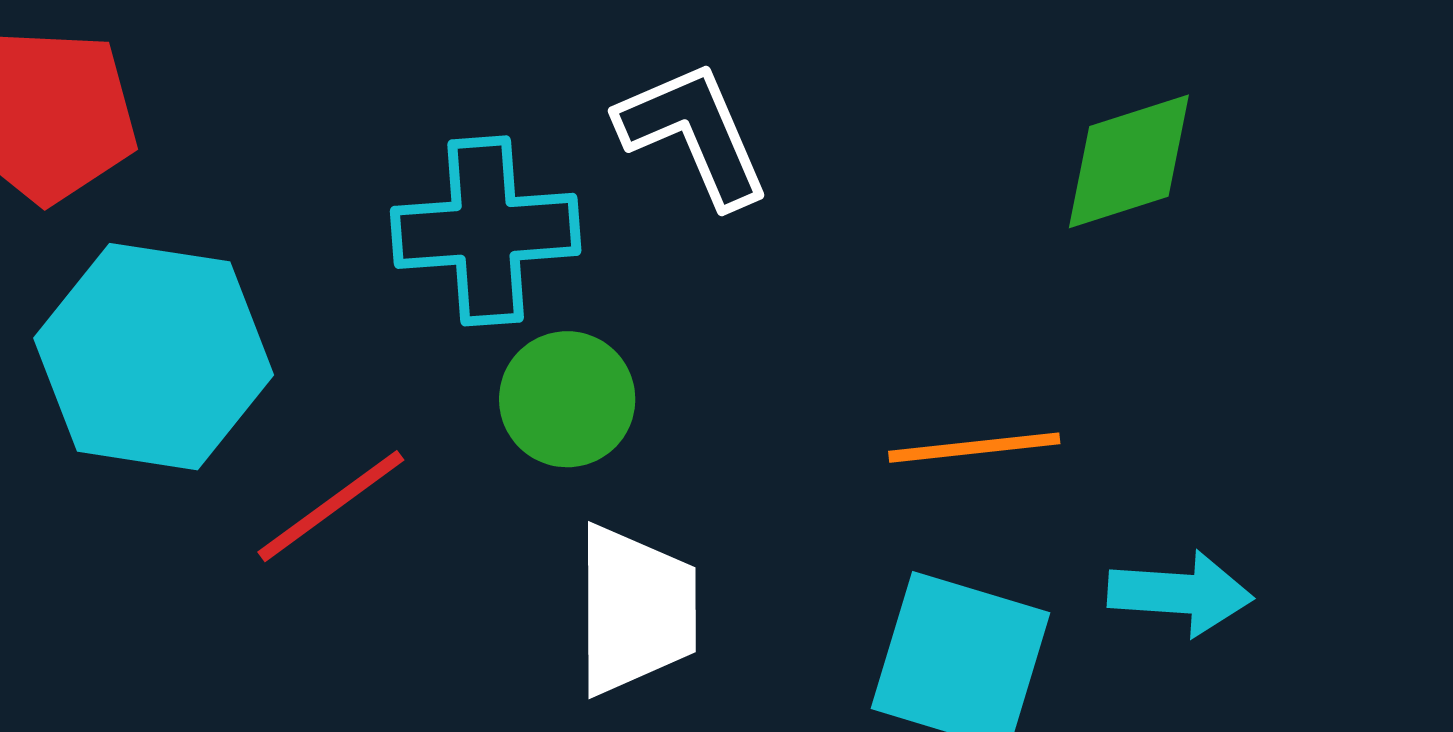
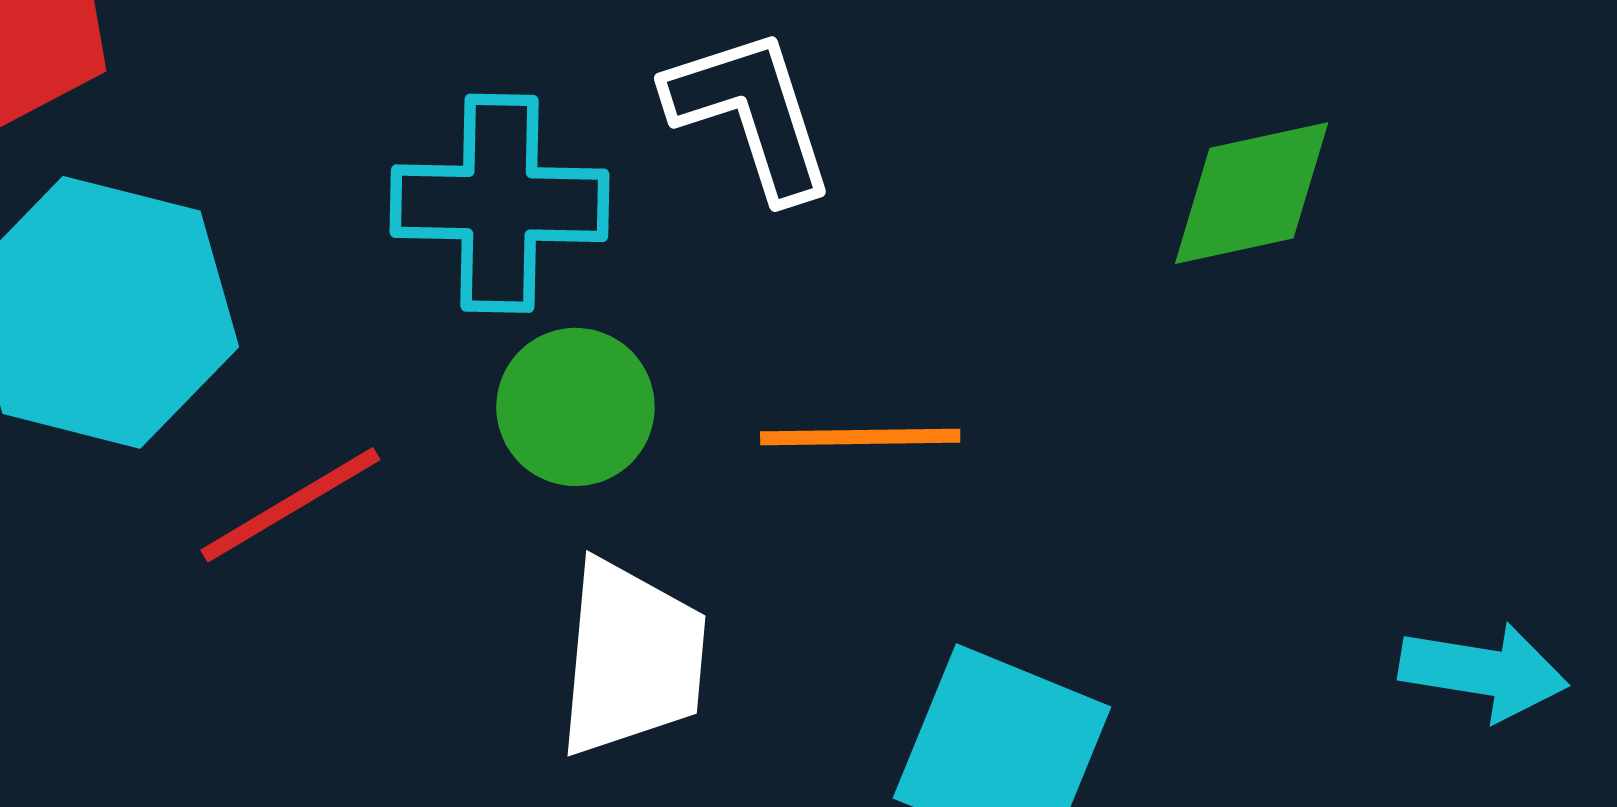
orange line: (974, 448) -> (860, 437), moved
cyan arrow: (1180, 593) -> (1484, 672), moved

